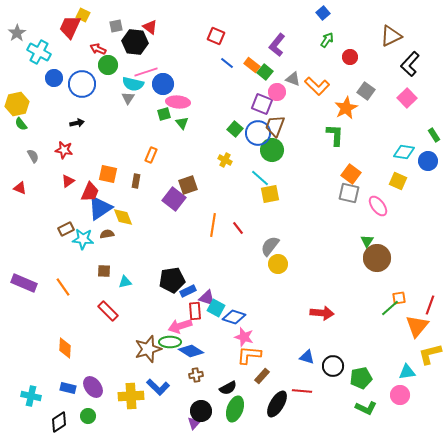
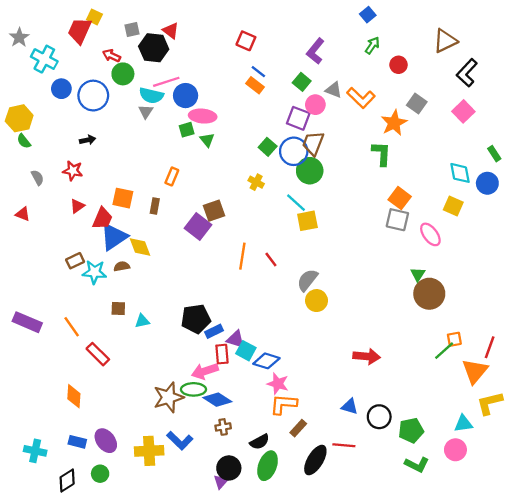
orange rectangle: (252, 65) -> (255, 85), moved
cyan diamond: (404, 152) -> (460, 173), turned 70
red rectangle: (108, 311) -> (98, 354), moved

